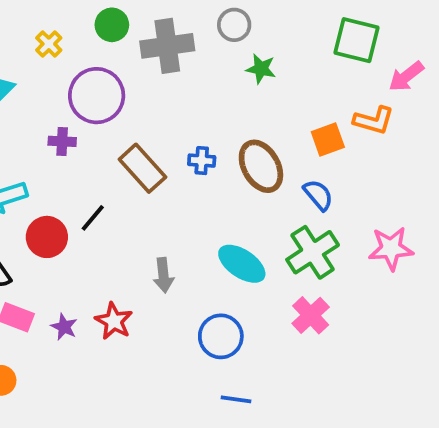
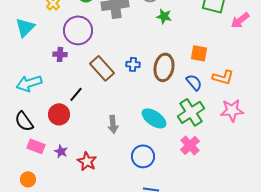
orange L-shape: (374, 120) -> (223, 77), moved
orange square: (328, 140) -> (199, 53), turned 30
brown ellipse: (261, 166) -> (164, 67), turned 40
red circle: (47, 237) -> (59, 114), moved
red star: (114, 321) -> (87, 161), moved

